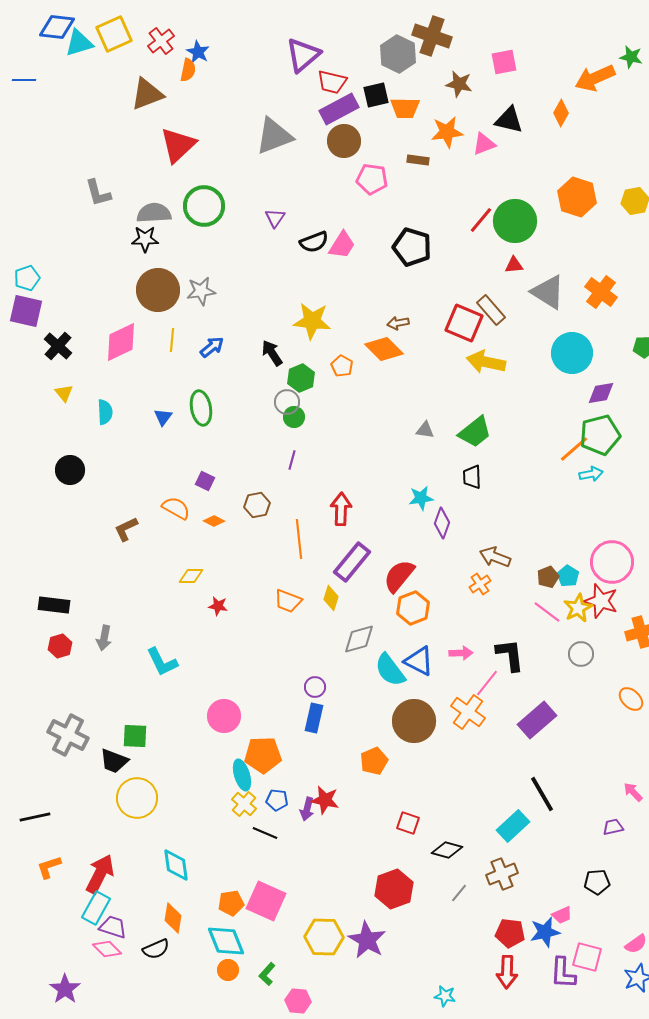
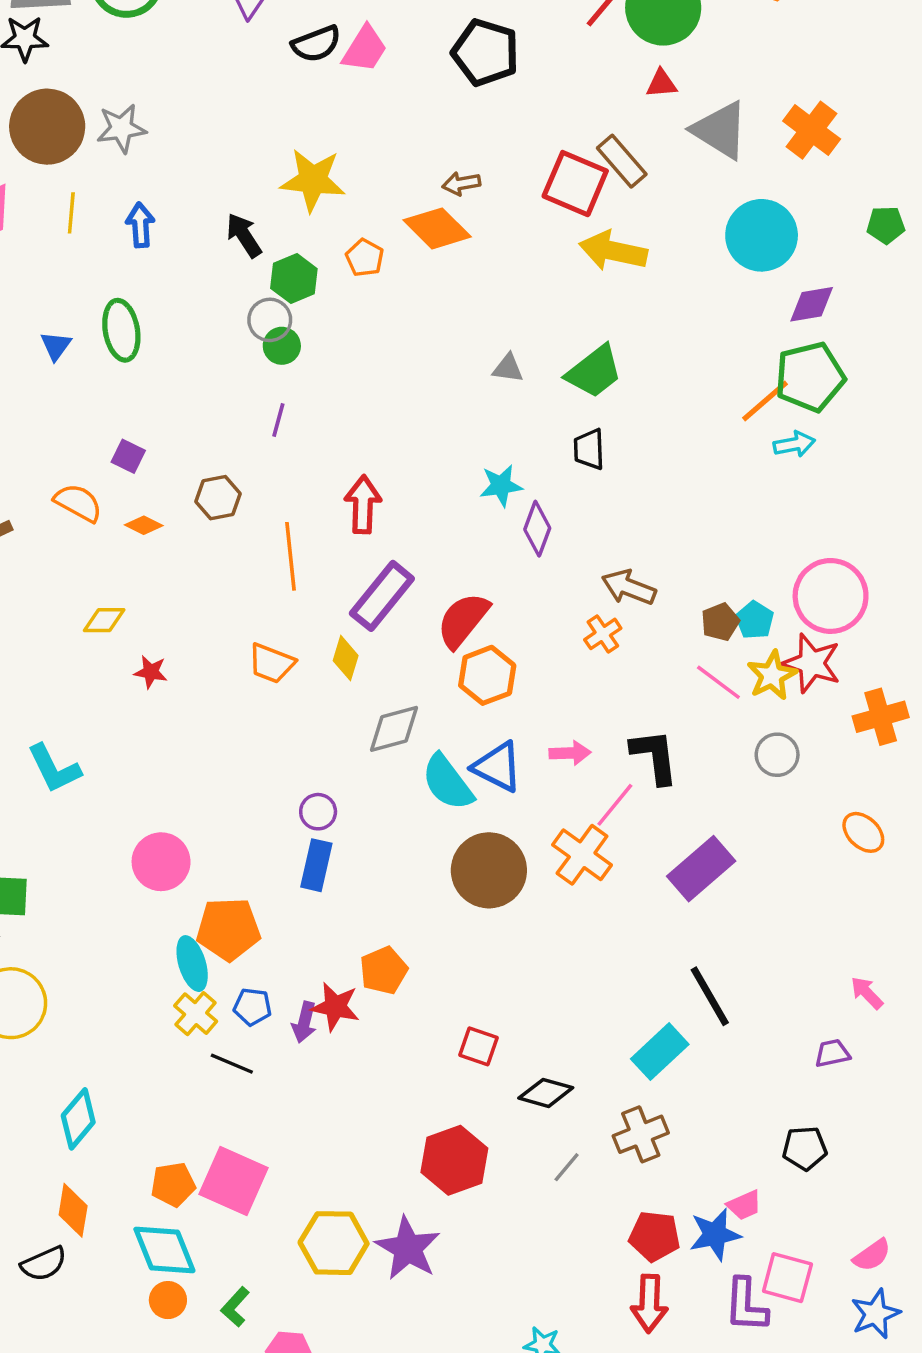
blue arrow: (212, 347) -> (140, 225), turned -55
orange pentagon: (374, 761) -> (384, 970), moved
cyan diamond: (176, 865) -> (78, 1119), turned 48

